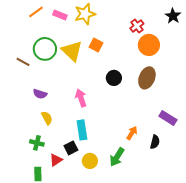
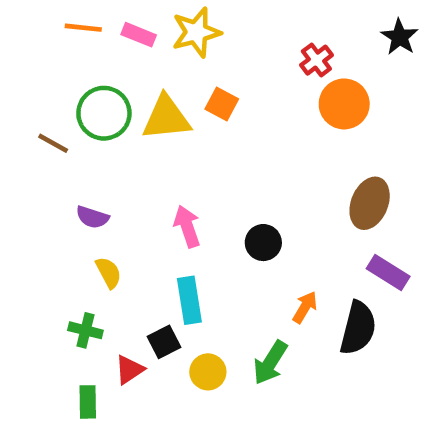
orange line: (36, 12) -> (83, 28), turned 42
yellow triangle: (72, 51) -> (166, 118), turned -50
black circle: (114, 78) -> (263, 243), moved
brown ellipse: (147, 78) -> (370, 203), moved
black semicircle: (155, 142) -> (358, 328), size x1.6

